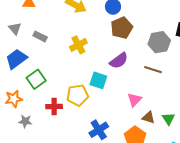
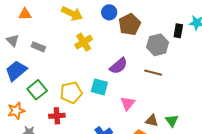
brown pentagon: (122, 28) -> (130, 24), moved
yellow cross: (78, 45) -> (84, 42), moved
yellow pentagon: (78, 95) -> (71, 92), moved
pink triangle: (134, 100) -> (128, 103), moved

